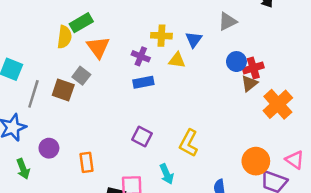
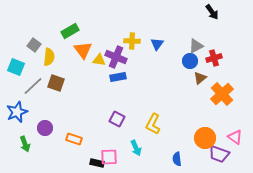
gray triangle: (227, 21) -> (196, 46), moved
yellow semicircle: (64, 37) -> (49, 57), moved
purple cross: (141, 56) -> (116, 57), size x1.5
yellow triangle: (177, 60) -> (99, 60), moved
red cross: (253, 68) -> (214, 58), moved
gray square: (81, 76) -> (34, 45), moved
gray line: (33, 94) -> (33, 86), turned 30
orange rectangle: (86, 162) -> (74, 139), turned -63

